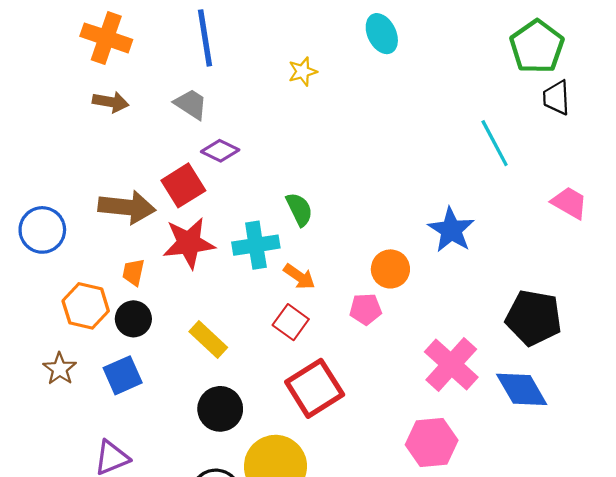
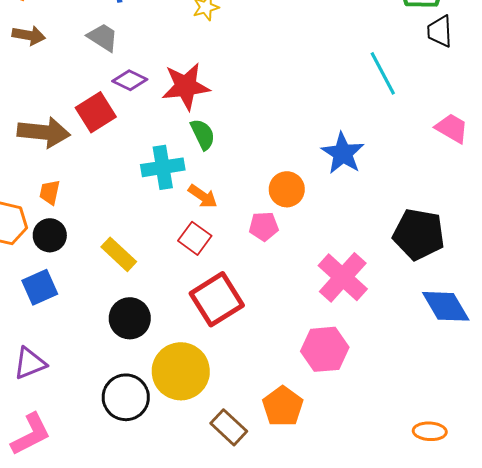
red star: (189, 243) -> (186, 86), moved
blue diamond: (522, 389) -> (446, 306), moved

